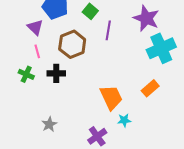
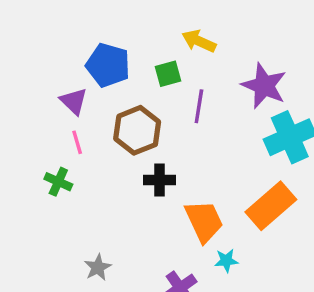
green square: (90, 11) -> (168, 74), turned 35
black cross: (56, 73) -> (159, 180), moved
orange rectangle: (150, 88) -> (271, 206), size x1.6

